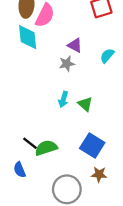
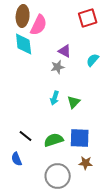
green triangle: (85, 104) -> (74, 102), turned 32
blue square: (92, 146) -> (80, 138), turned -30
green semicircle: (46, 148) -> (54, 140), moved

